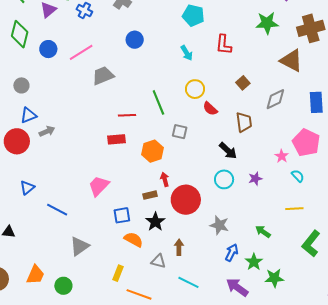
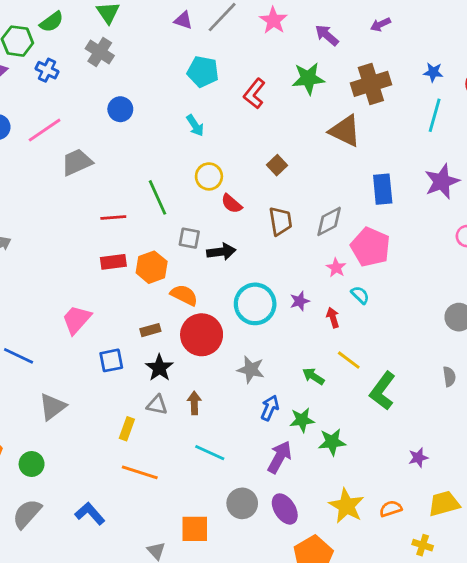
red L-shape: (224, 45) -> (254, 94), moved, turned 35
gray diamond: (275, 99) -> (329, 221), moved
red rectangle: (117, 139) -> (113, 262), moved
black arrow: (228, 151) -> (221, 252), moved, turned -48
red arrow: (165, 179) -> (333, 318), moved
cyan circle: (224, 179) -> (255, 304), size x1.5
yellow line: (294, 209) -> (349, 360), moved, turned 42
orange semicircle: (133, 240) -> (184, 295), moved
gray triangle: (158, 261) -> (157, 405), moved
green star: (254, 262) -> (302, 420), turned 30
yellow rectangle: (118, 273) -> (127, 429), moved
purple arrow: (237, 287) -> (280, 457), turned 85

